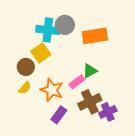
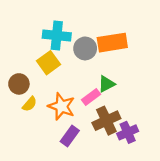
gray circle: (65, 25) -> (85, 48), moved
brown circle: (26, 67) -> (19, 84), moved

